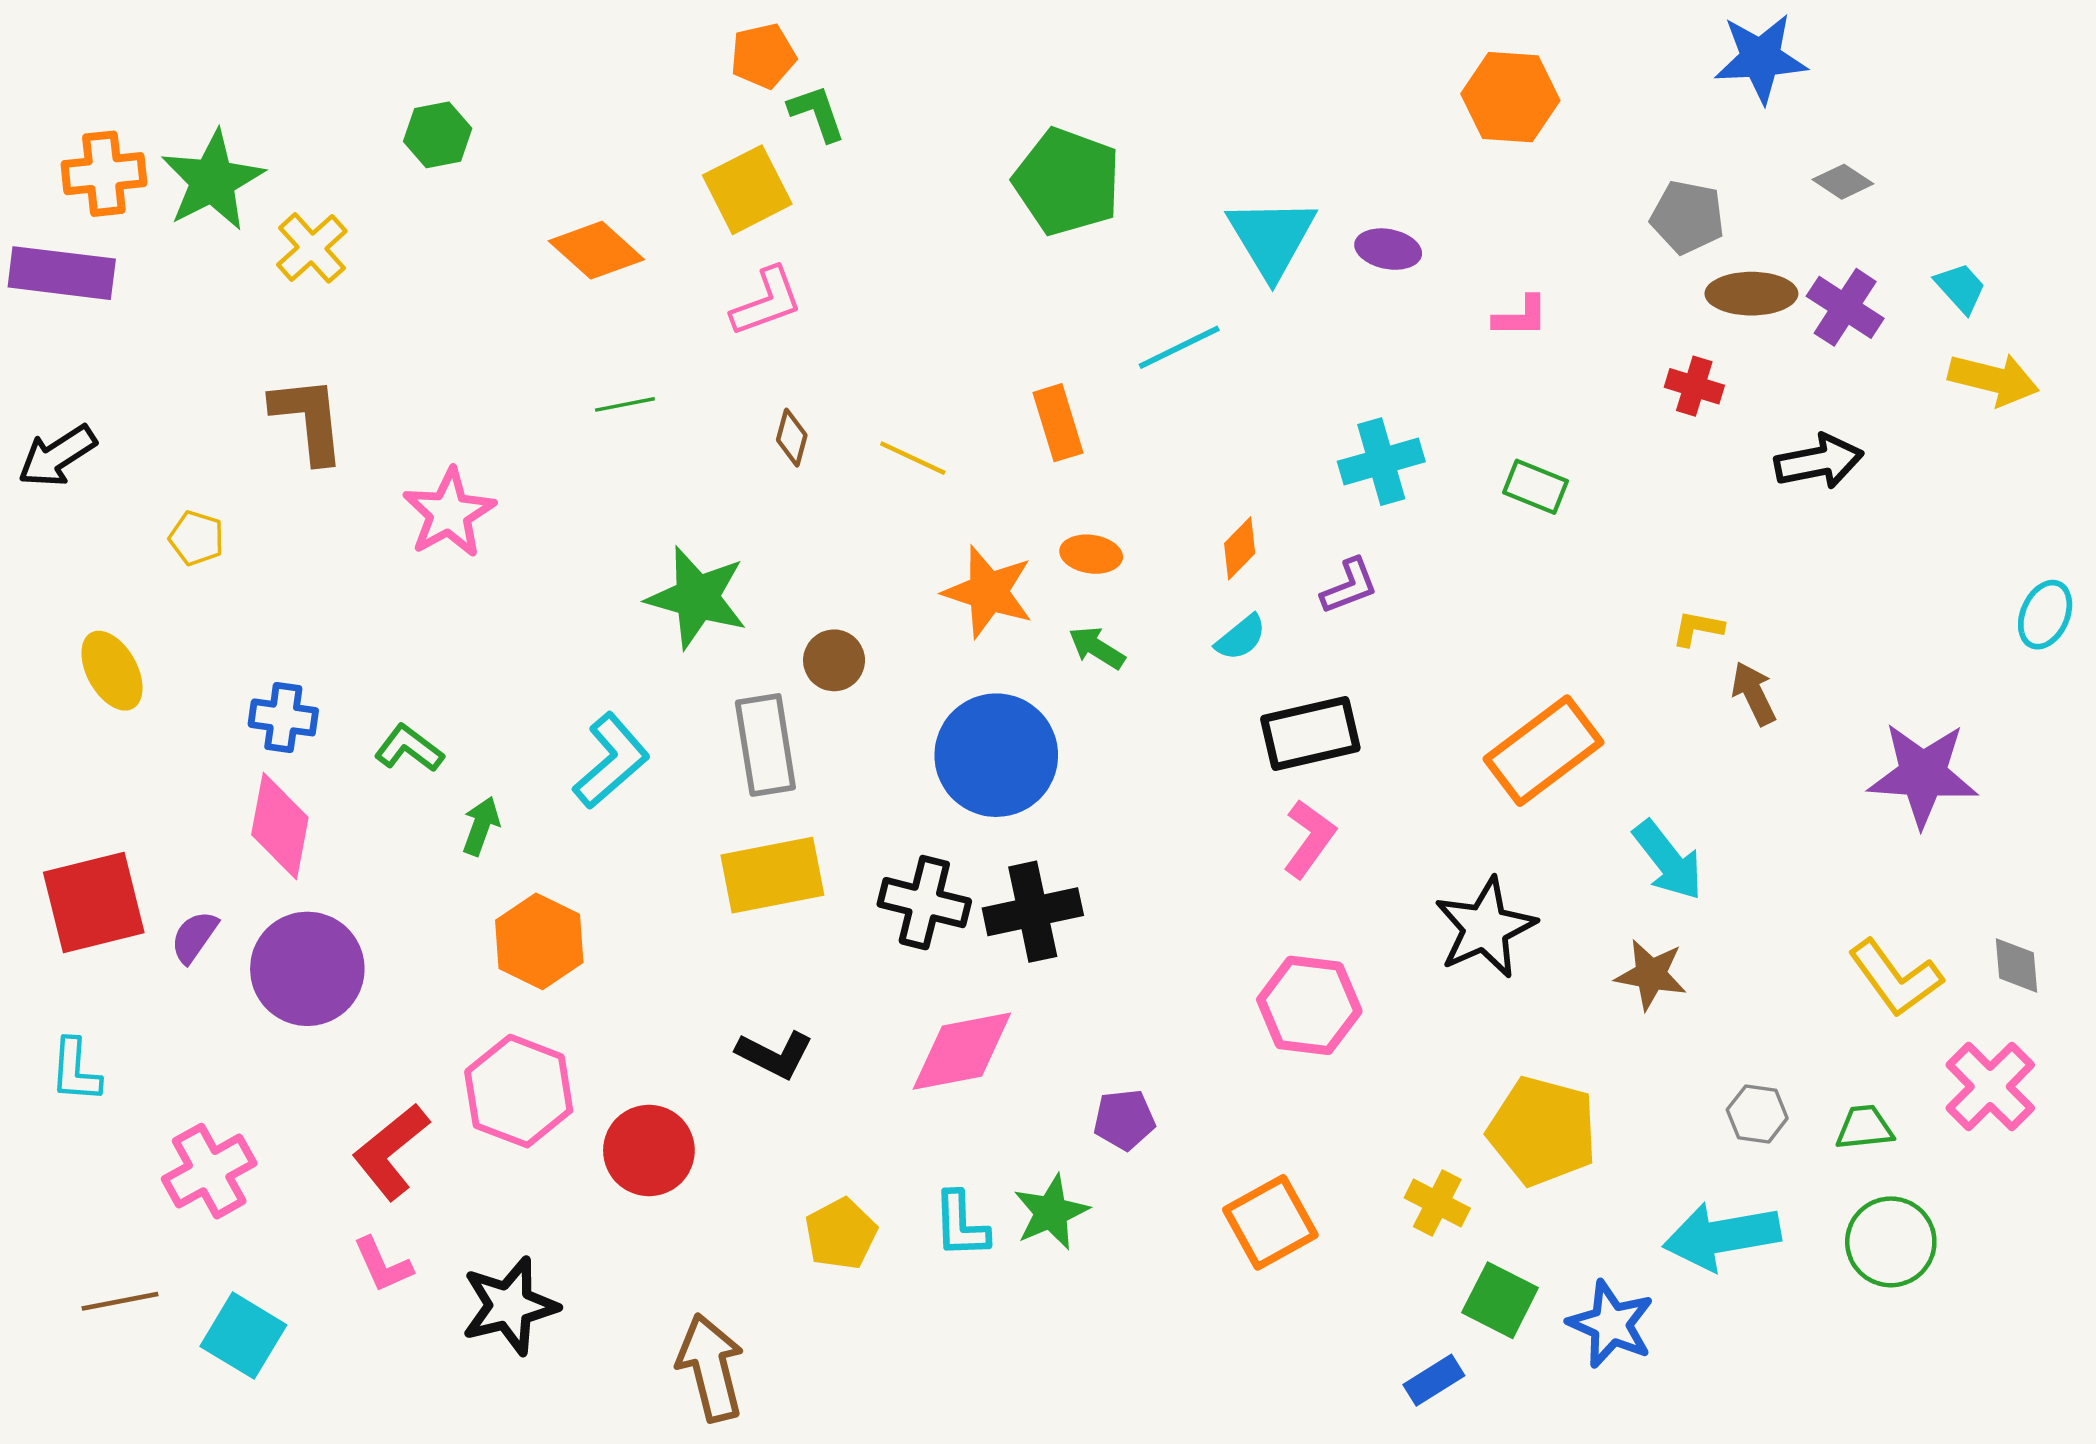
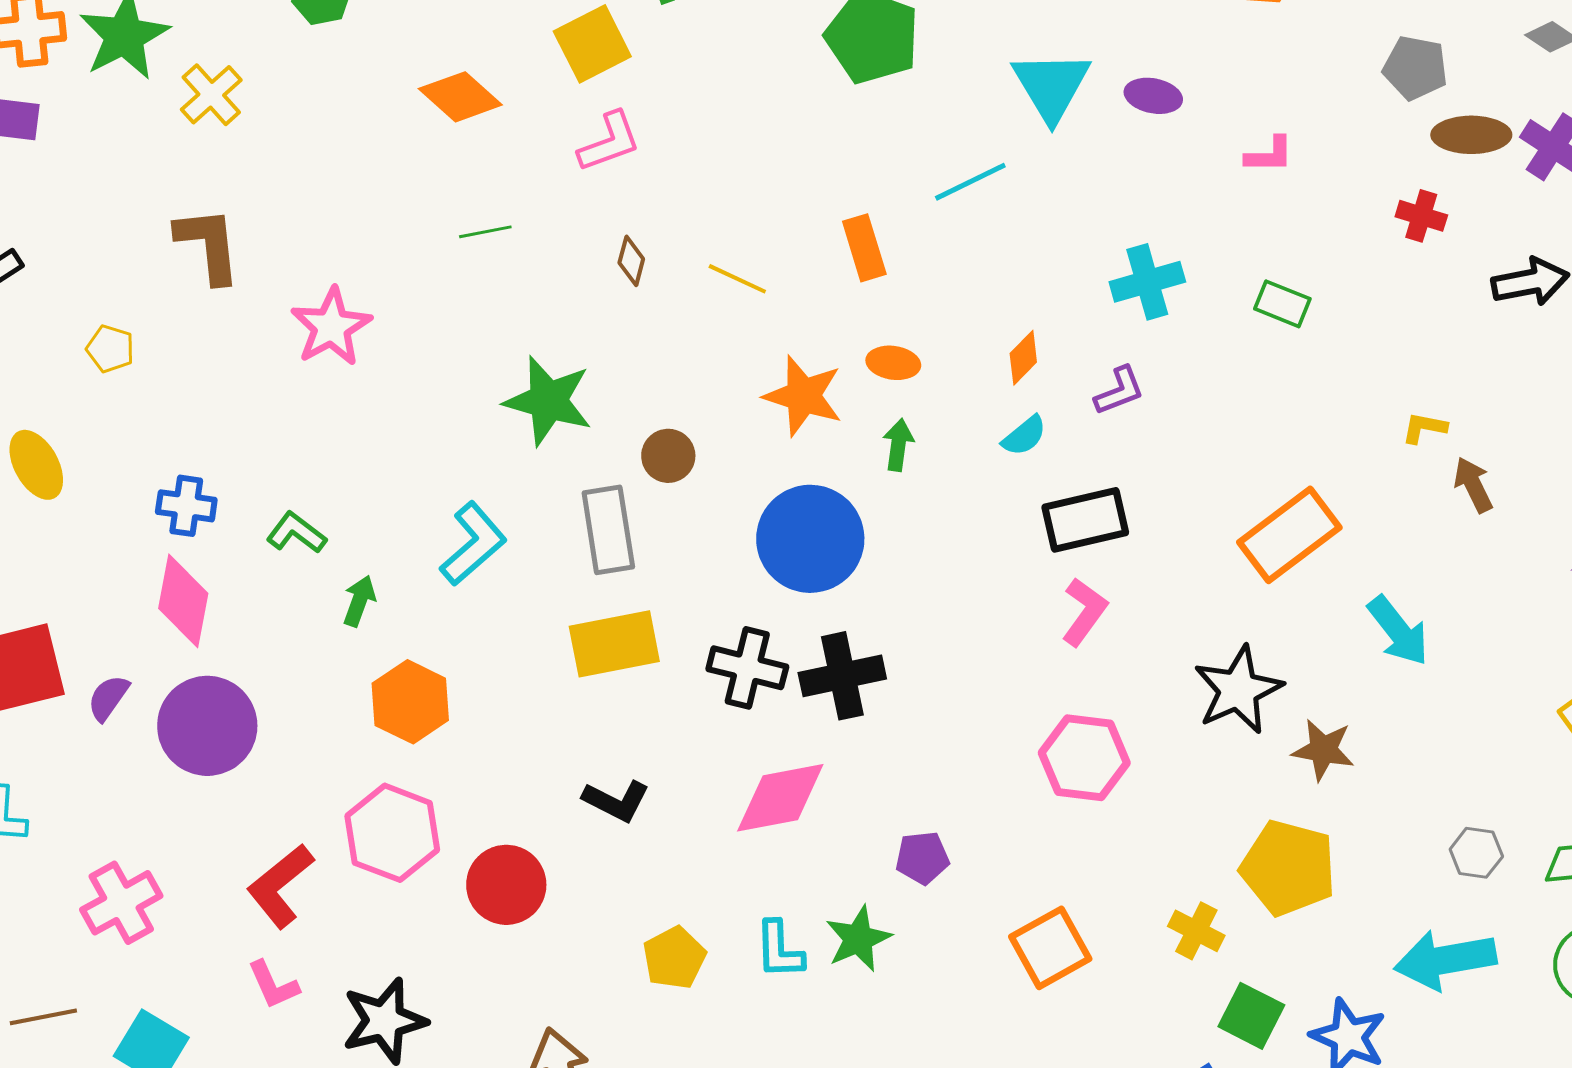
green arrow: (1097, 648) -> (898, 445), turned 66
brown star: (1651, 975) -> (1323, 750), moved

